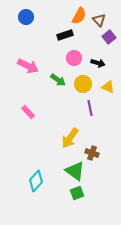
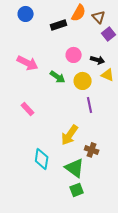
black rectangle: (65, 35) -> (59, 25), moved
yellow triangle: (108, 87) -> (108, 75), moved
cyan diamond: (36, 181) -> (42, 159), moved, turned -35

